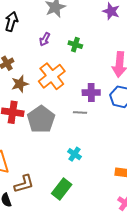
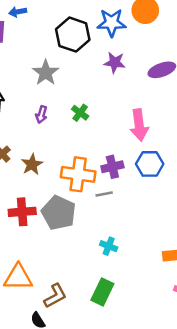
green cross: (75, 45) -> (80, 113), turned 32
orange cross: (52, 76) -> (78, 174), moved, turned -32
brown star: (20, 84) -> (32, 164), moved

